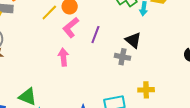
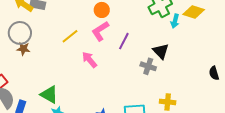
yellow line: (49, 13) -> (70, 36), moved
pink arrow: (63, 57) -> (89, 60), turned -42

